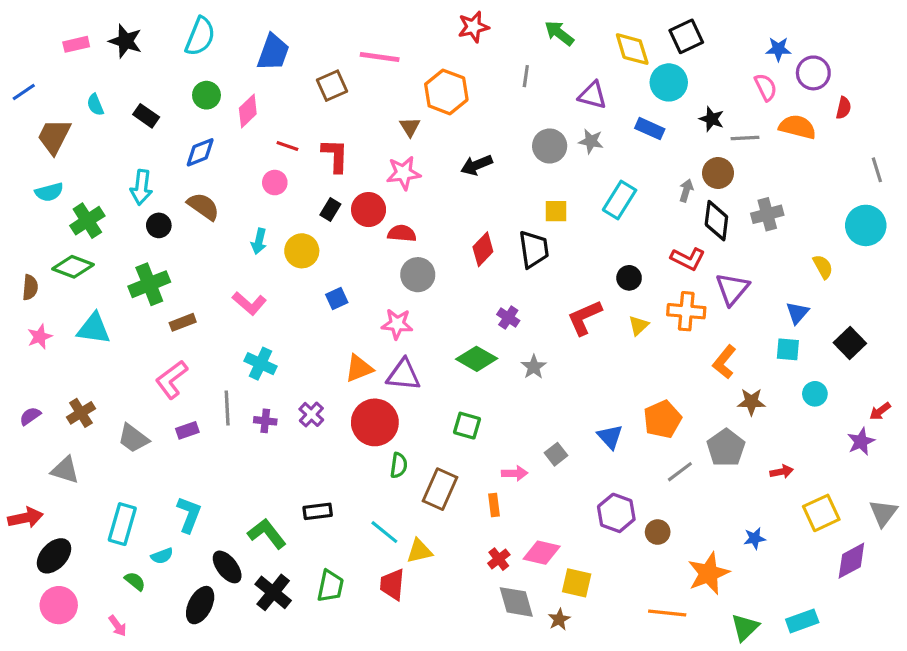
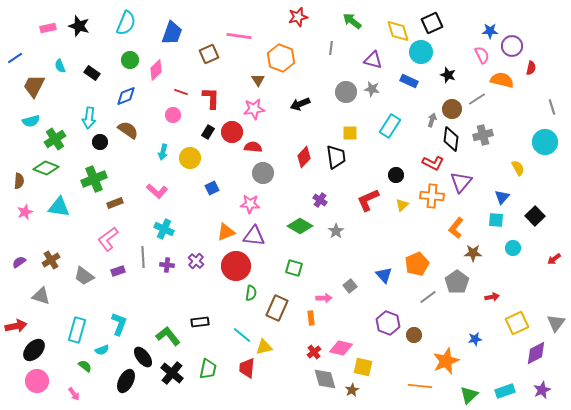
gray line: (745, 138) -> (477, 99), moved, turned -30
purple star: (861, 441) -> (542, 390), moved

